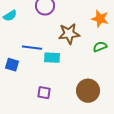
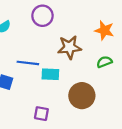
brown circle: (88, 91) -> (82, 96), moved

